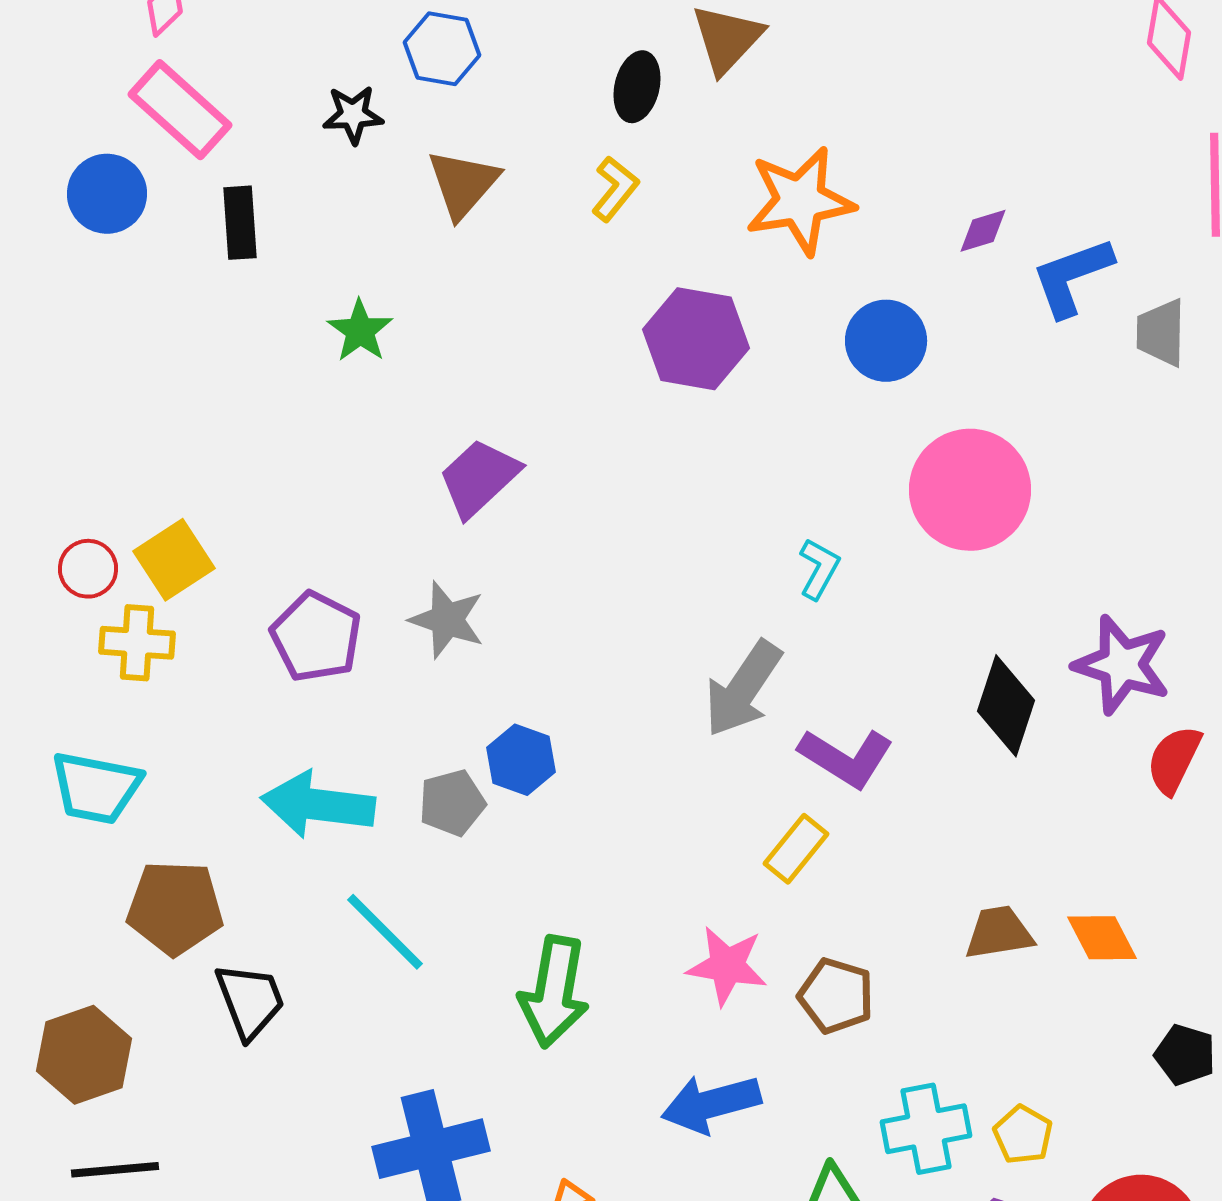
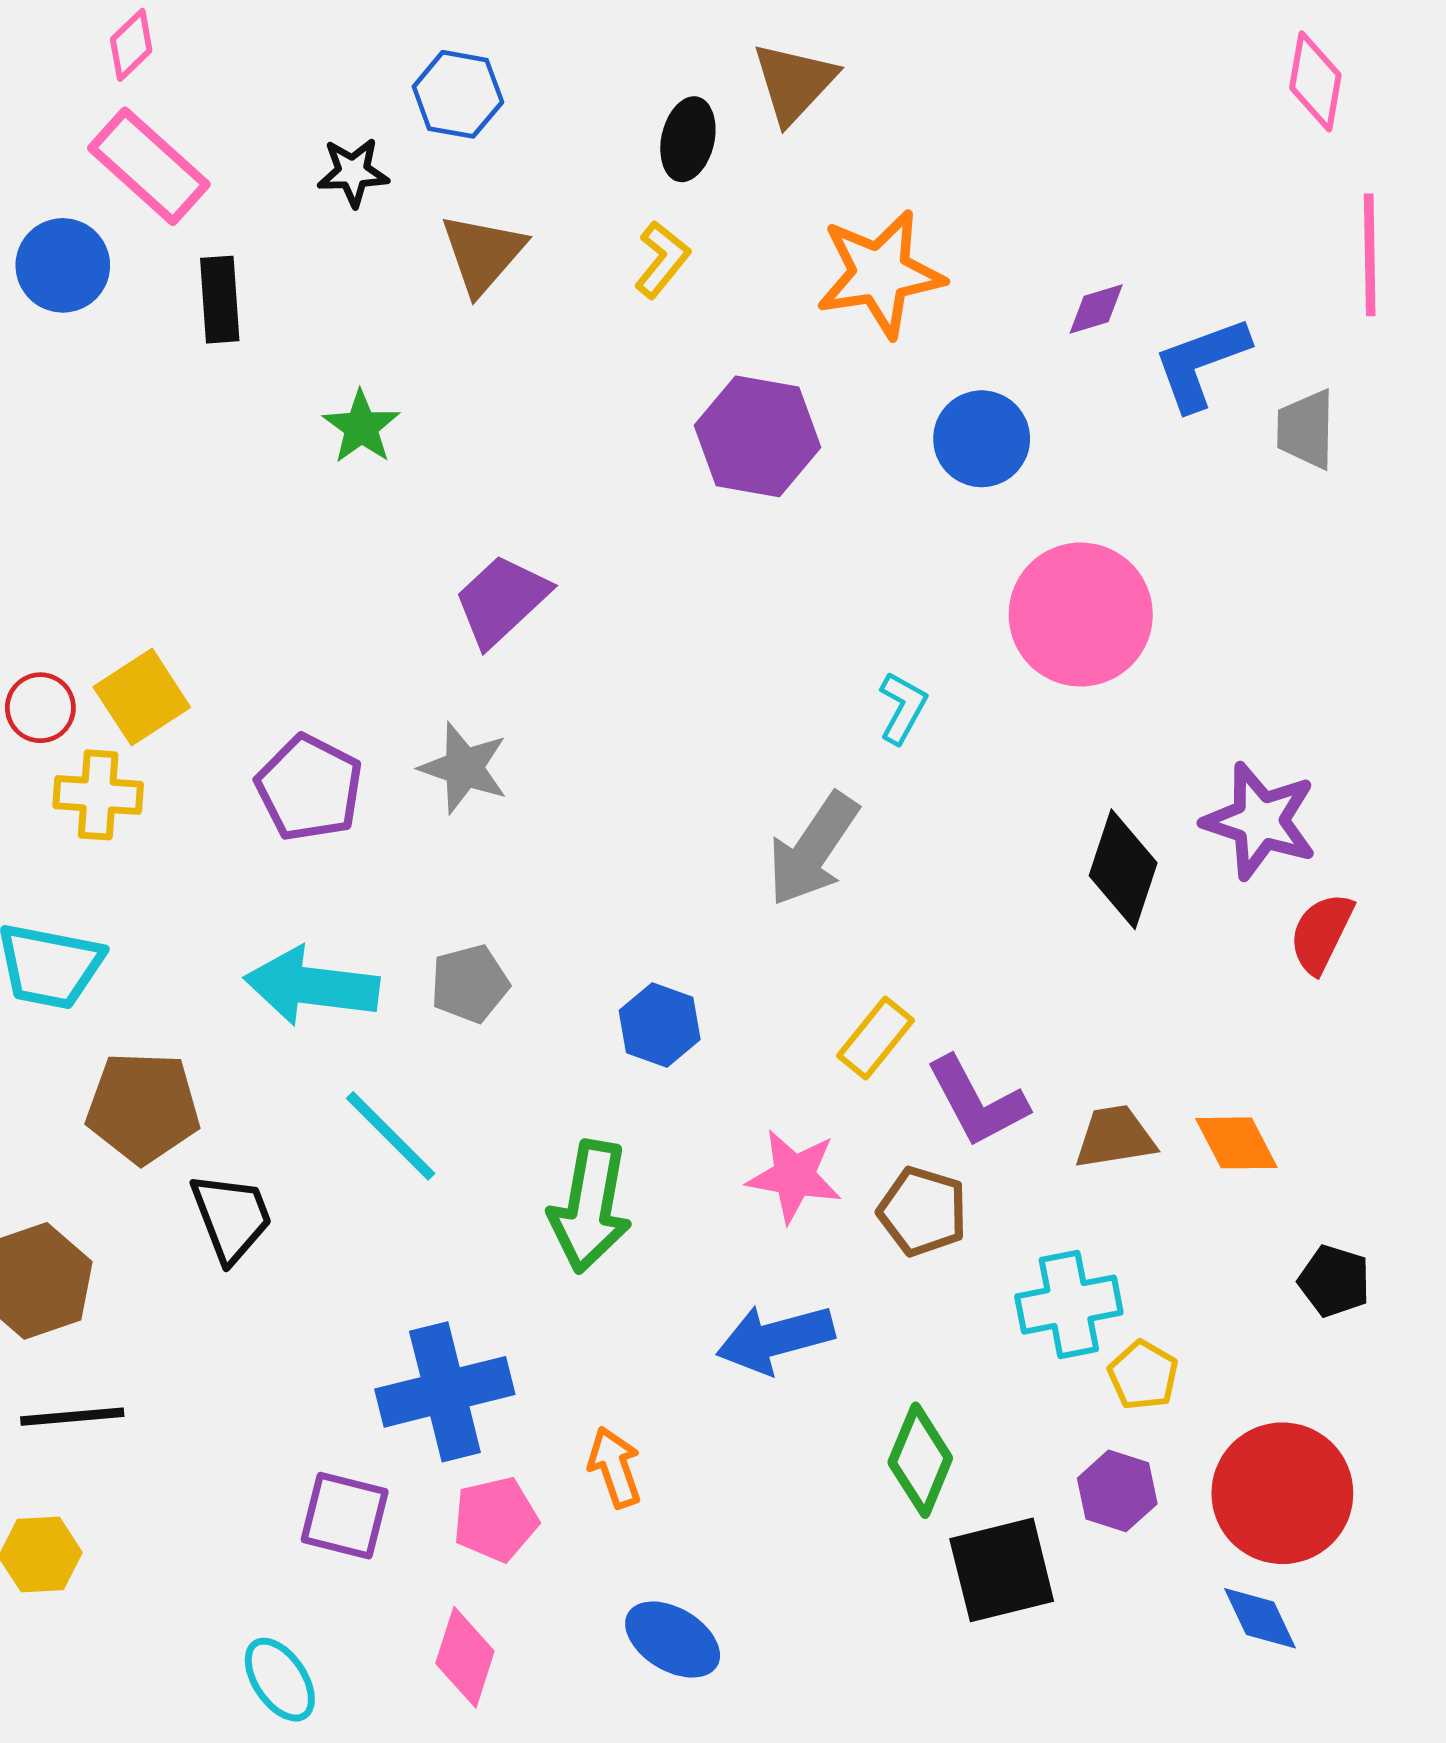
purple L-shape: (846, 758) -> (977, 1102), moved, turned 30
blue hexagon: (521, 760) -> (660, 1025), moved
cyan cross: (926, 1129) -> (1069, 1305), moved

